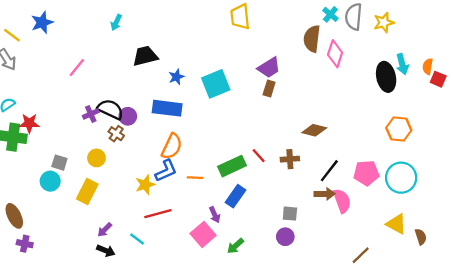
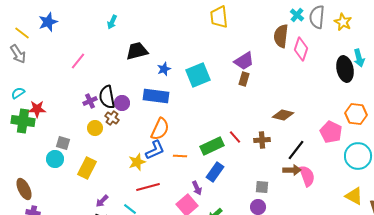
yellow star: (384, 22) -> (343, 22), turned -30
black semicircle: (110, 109) -> (107, 97), turned -125
yellow circle: (96, 158) -> (95, 128), moved
pink pentagon: (366, 173) -> (331, 132), moved, turned 30

